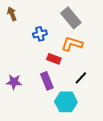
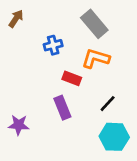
brown arrow: (12, 14) -> (16, 19), turned 56
purple star: (14, 82) -> (19, 125), moved
cyan hexagon: (66, 102) -> (114, 137), moved

